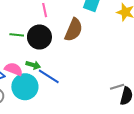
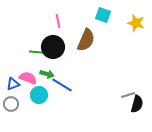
green line: (17, 35) -> (36, 52), moved
cyan circle: (25, 87) -> (39, 95), size x0.7

